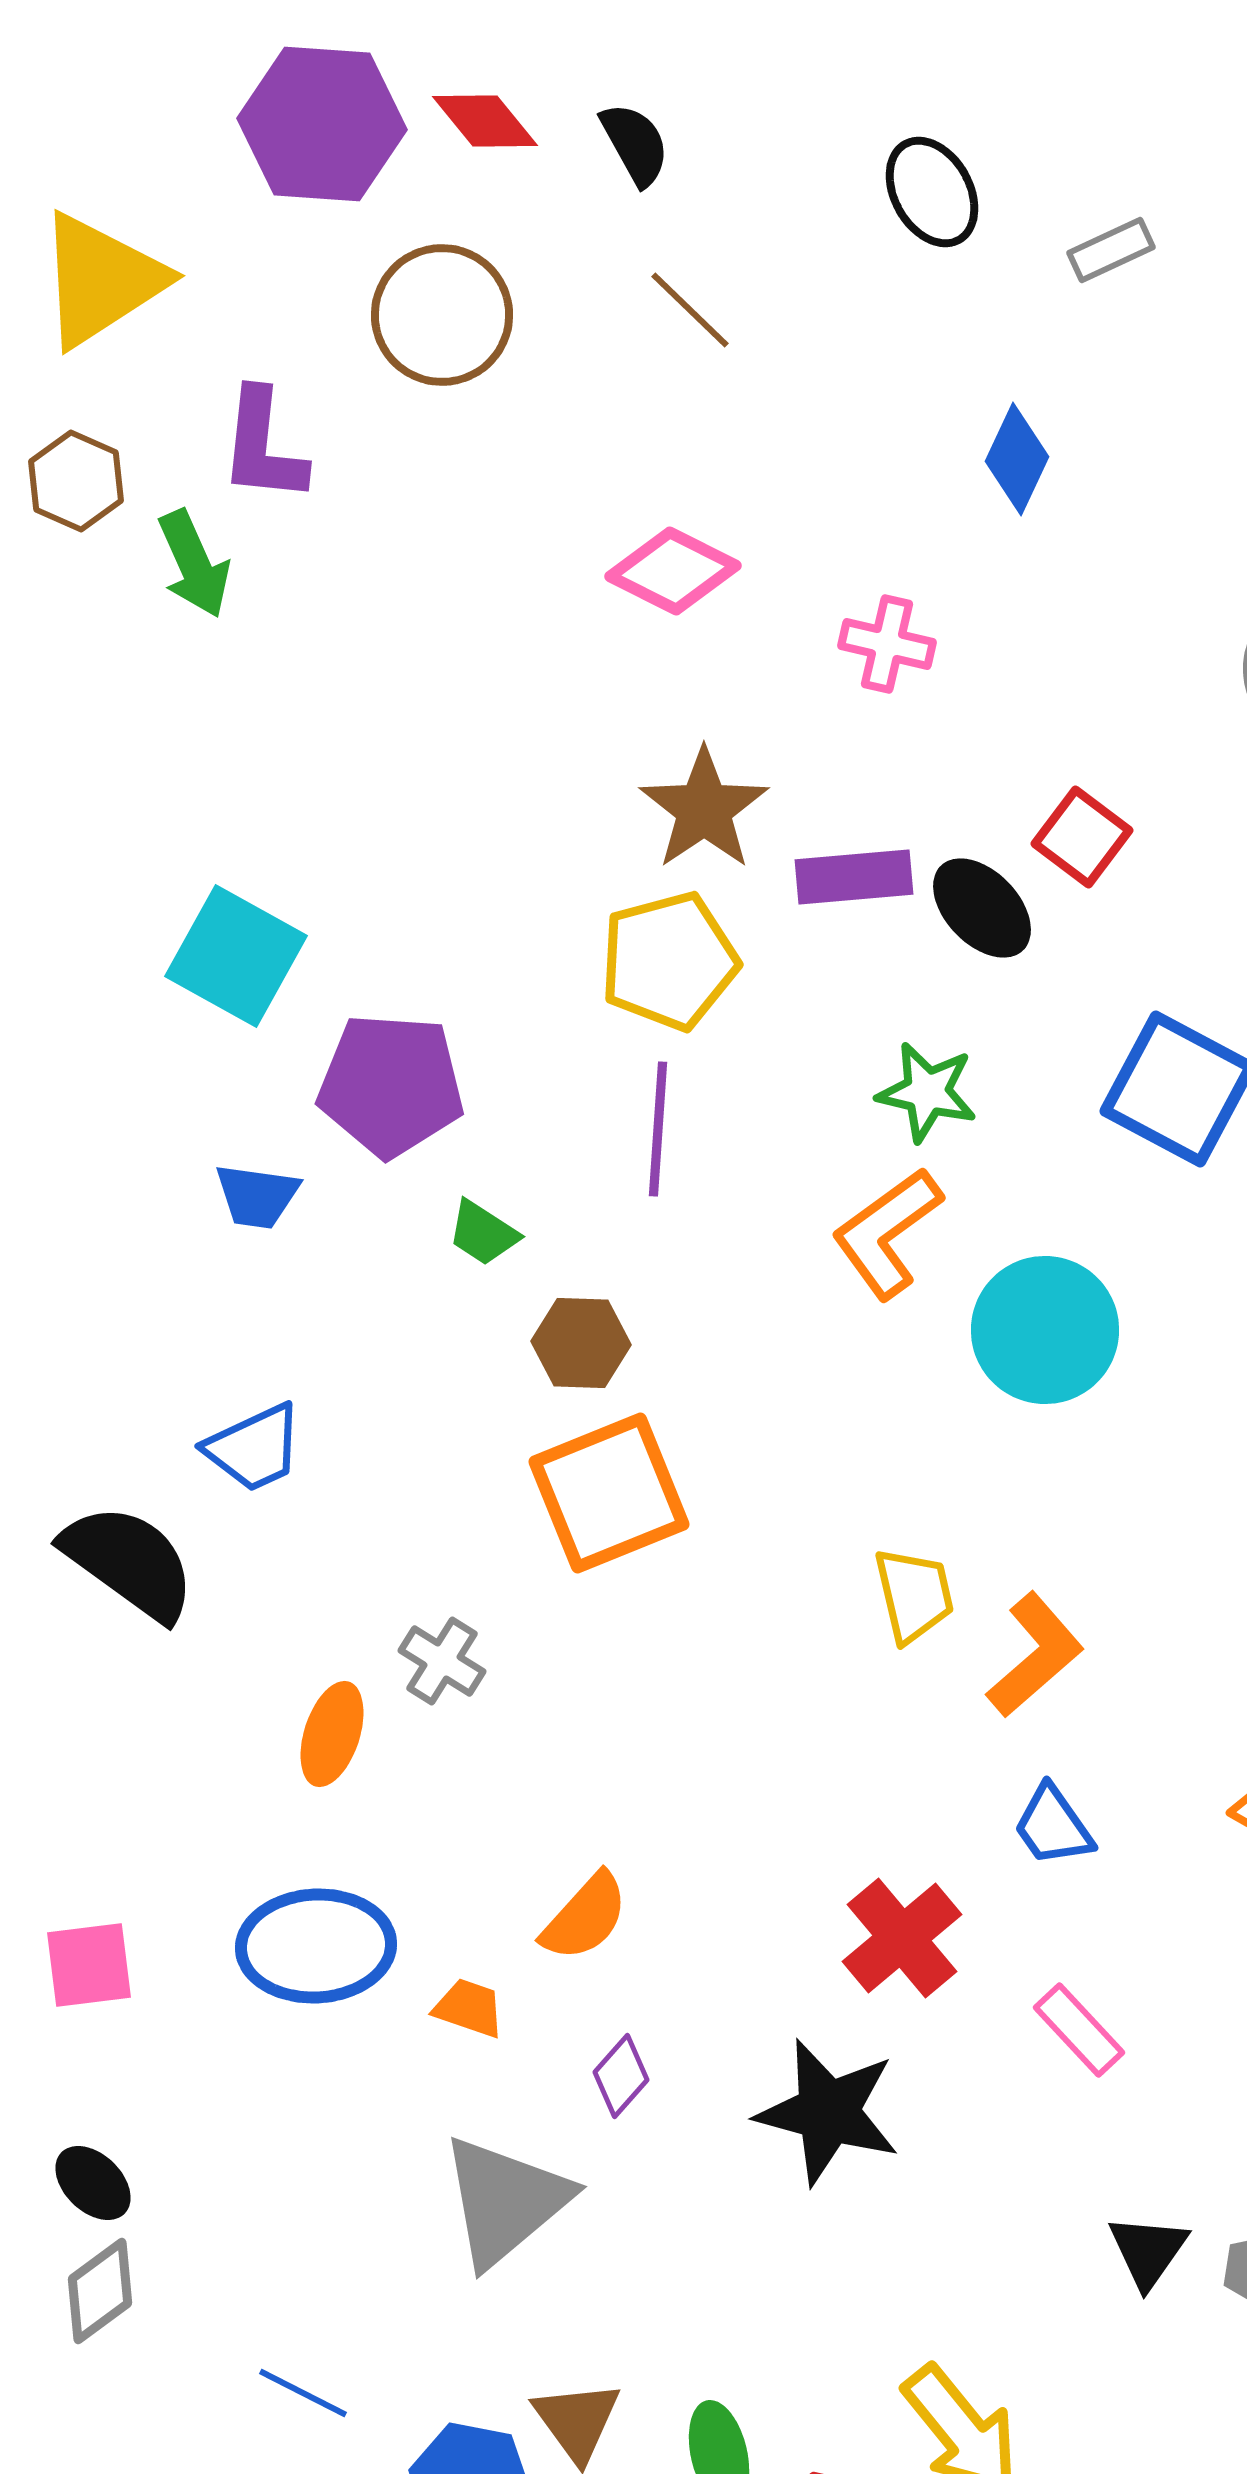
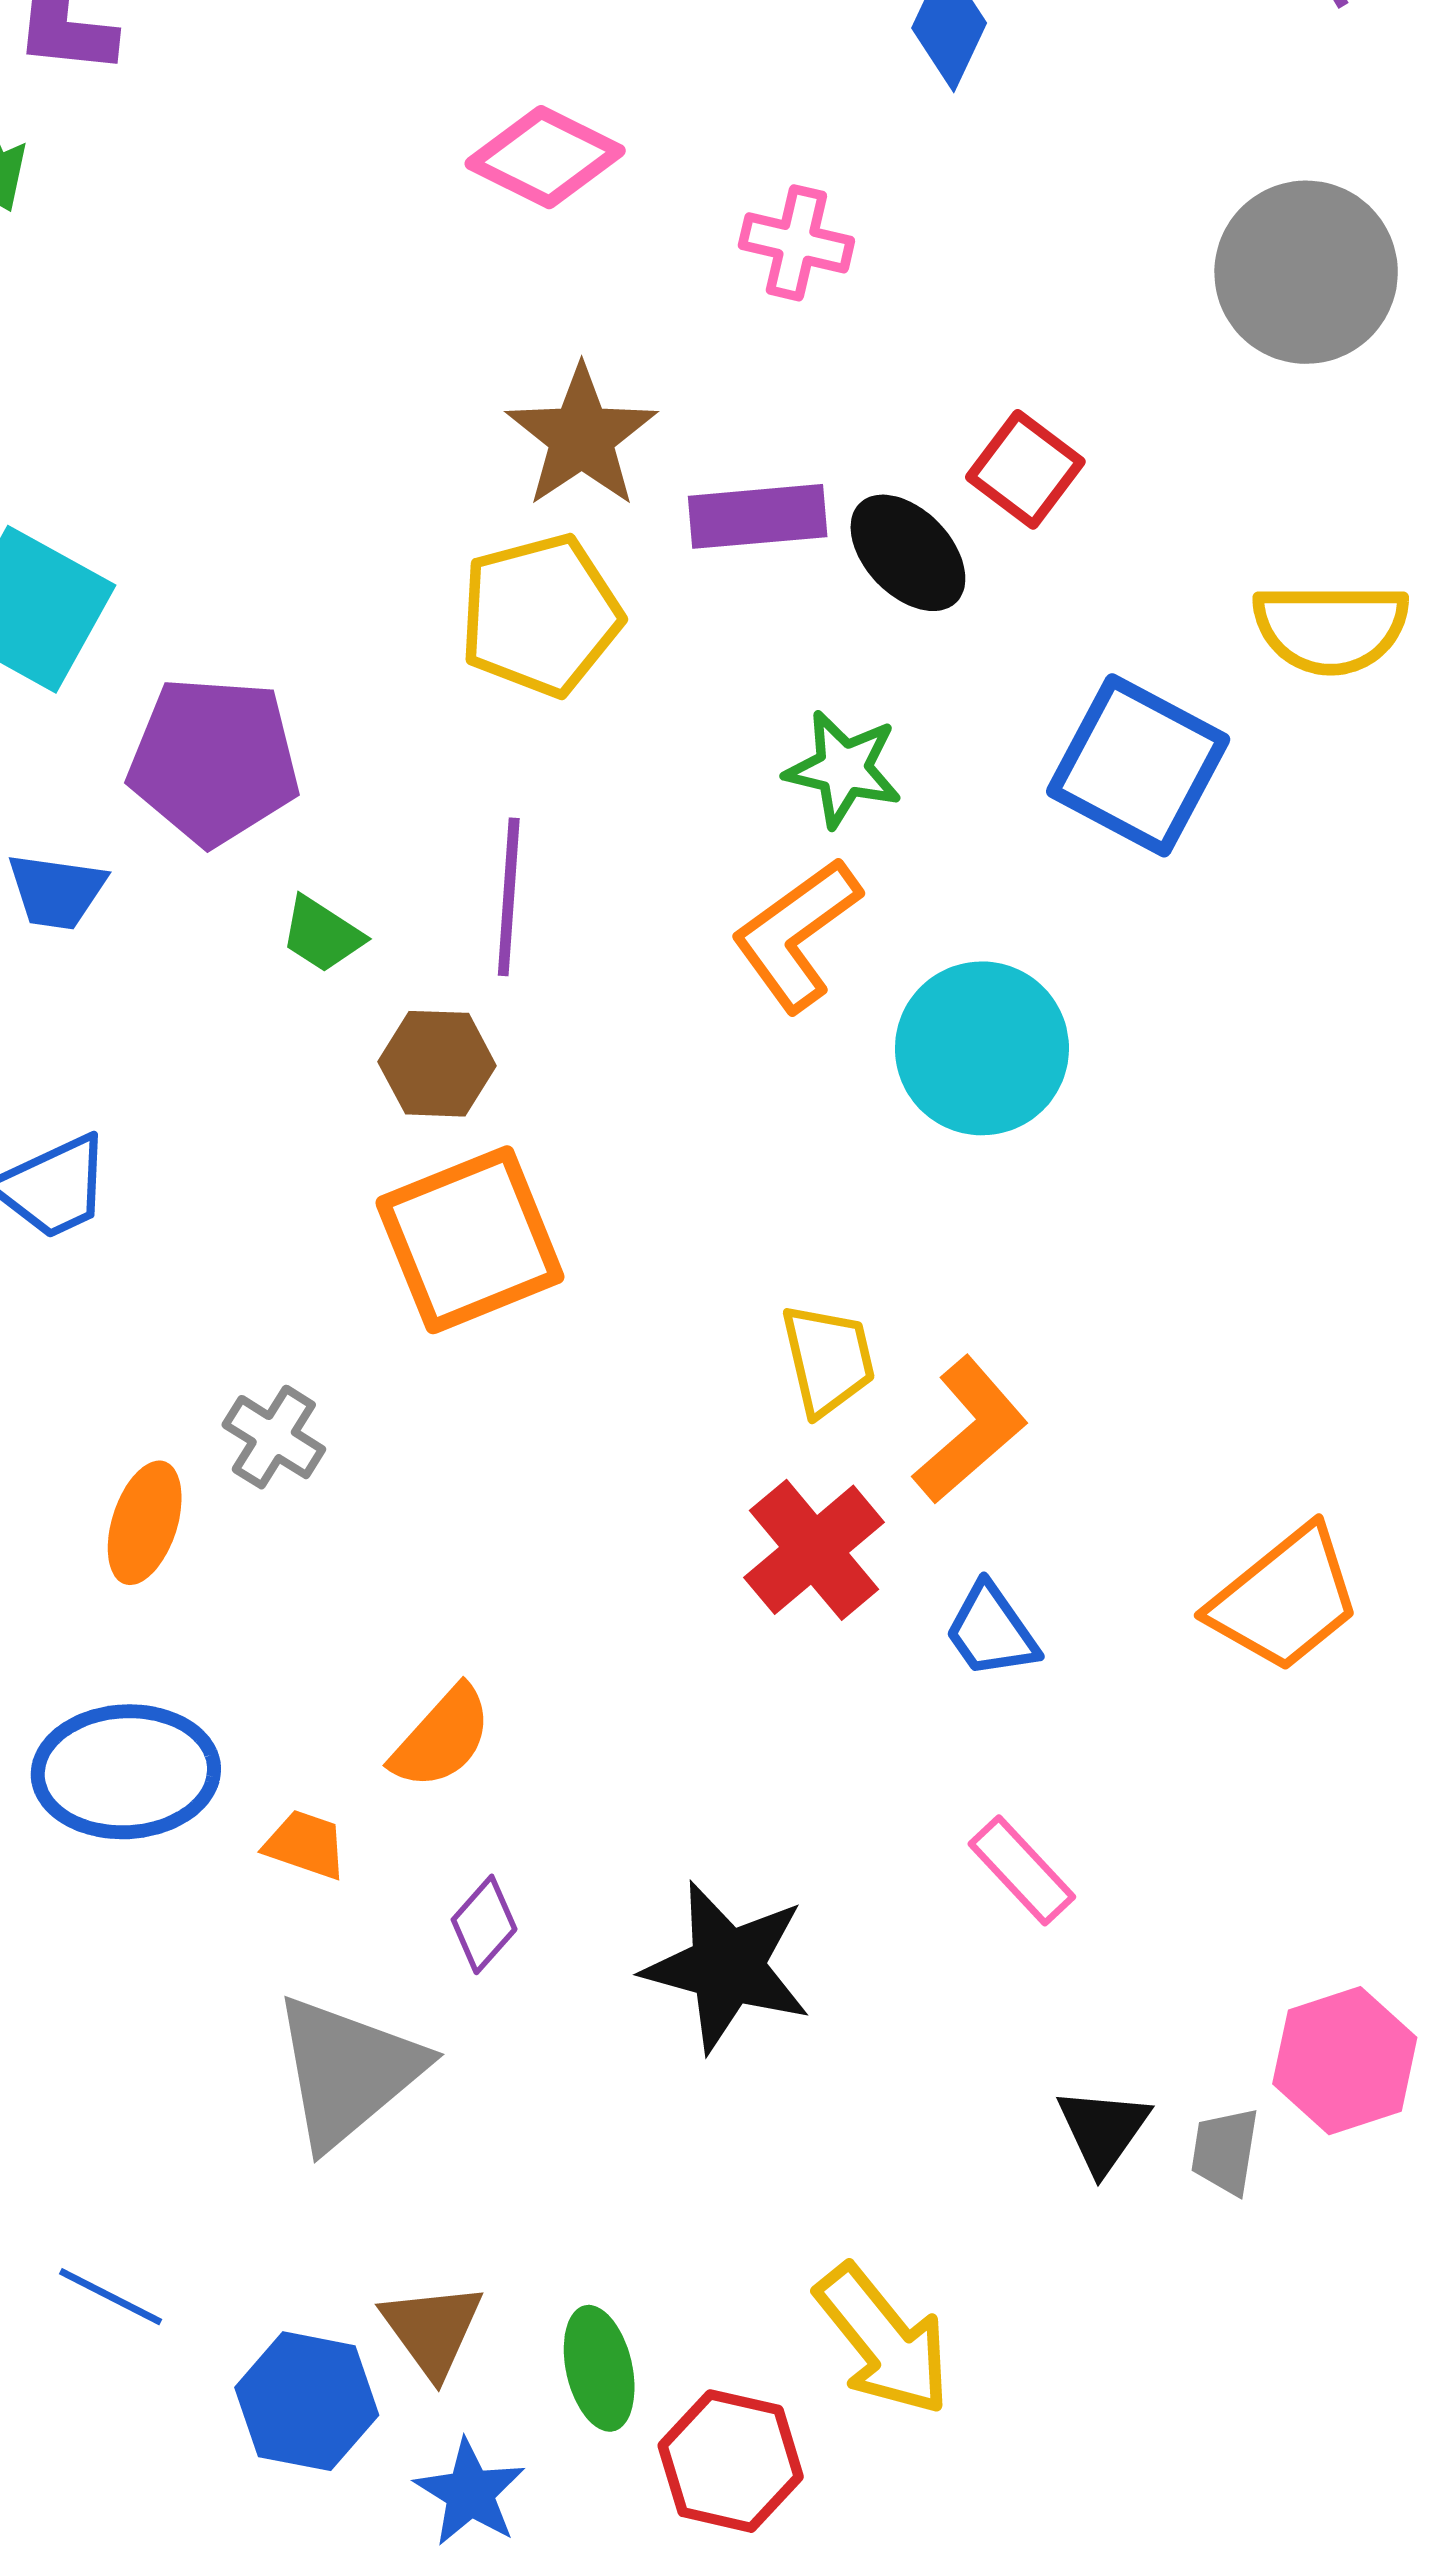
purple line: (658, 1129) -> (509, 897), moved
red cross: (902, 1938) -> (814, 1550), moved

